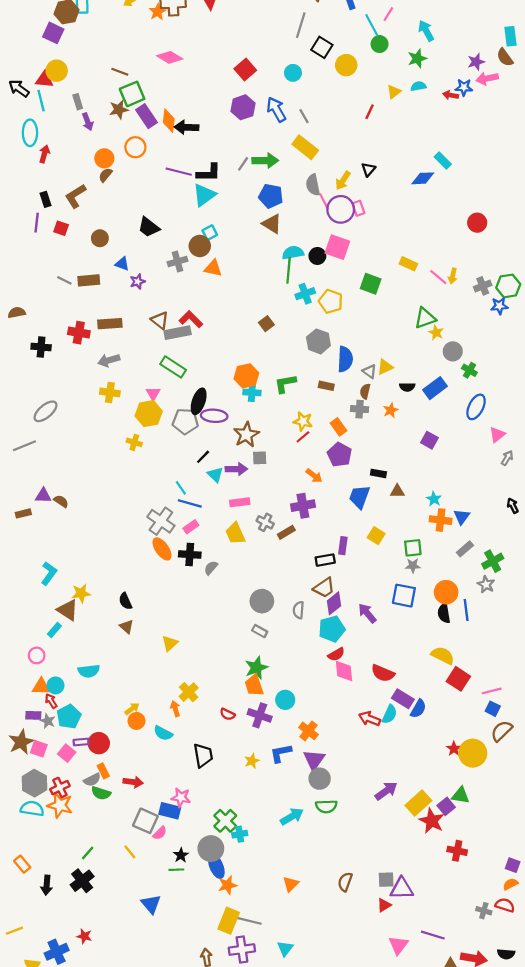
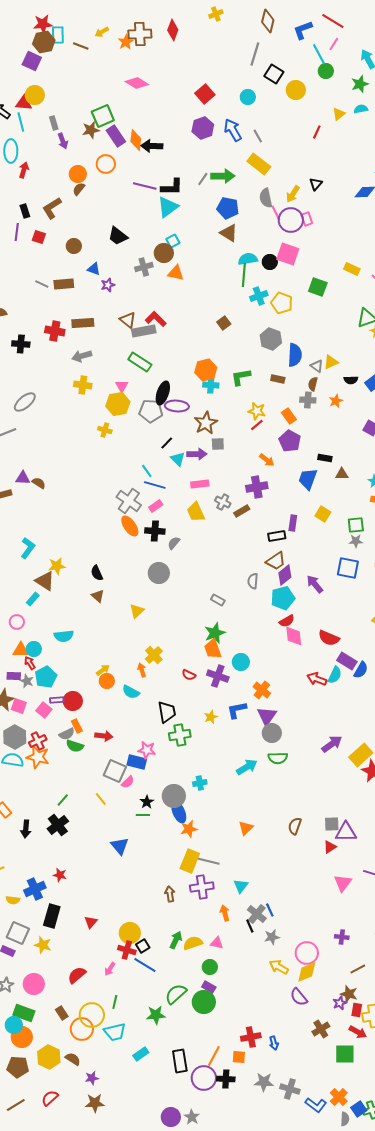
brown line: (120, 72) -> (81, 46), moved
gray circle: (262, 601) -> (159, 573), moved
green cross: (225, 821) -> (180, 735), moved, turned 35

